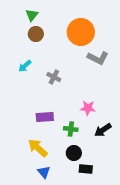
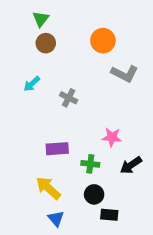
orange circle: (81, 32) -> (103, 41), size x0.7

